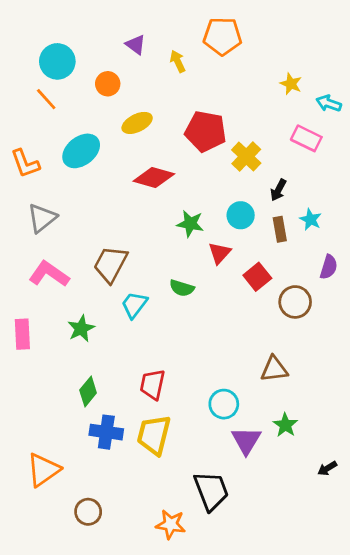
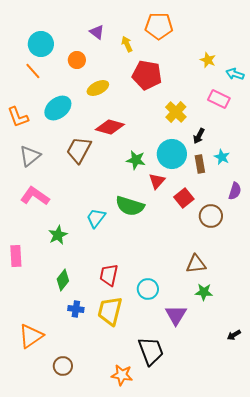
red pentagon: (206, 131) -> (147, 75), moved
cyan circle: (241, 215) -> (172, 154), size x1.5
brown trapezoid: (110, 264) -> (79, 150), moved
green semicircle: (182, 288) -> (130, 206), size x1.6
pink rectangle: (22, 334) -> (16, 256), moved
cyan circle: (224, 404) -> (148, 289), moved
green star: (285, 425) -> (204, 292), moved, turned -30
blue cross: (106, 432) -> (76, 309), size x0.7

